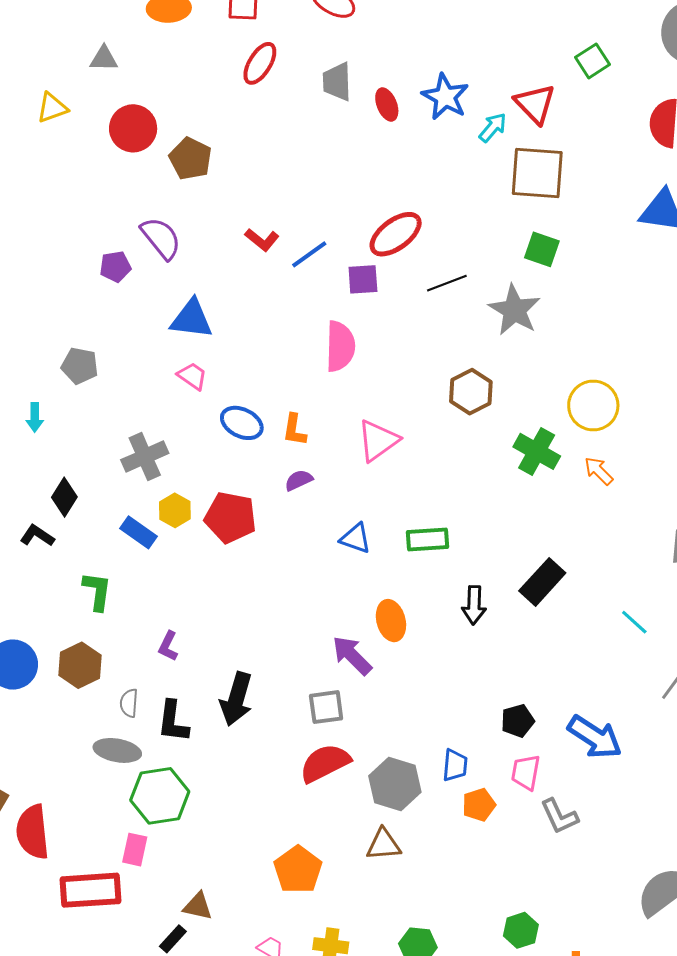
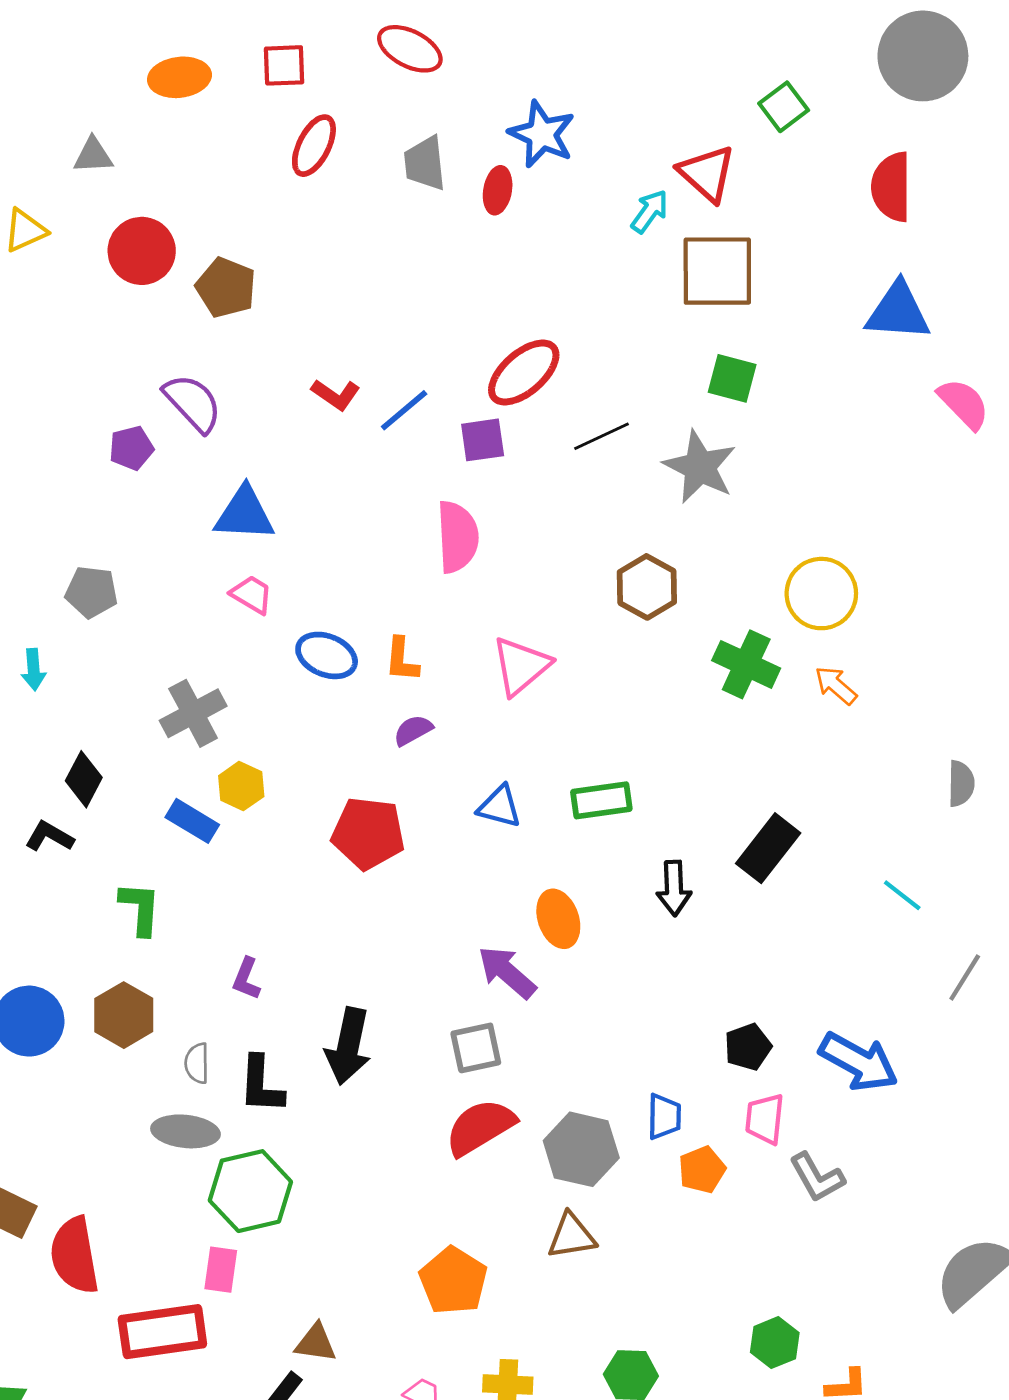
blue star: (445, 97) -> (542, 134), moved
red ellipse: (387, 105) -> (498, 190), turned 36
red pentagon: (230, 517) -> (368, 833), moved

